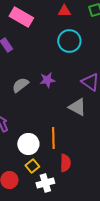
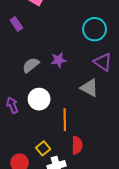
cyan circle: (69, 41) -> (95, 29), moved
white circle: (28, 144) -> (39, 99), moved

